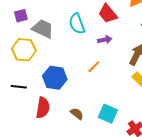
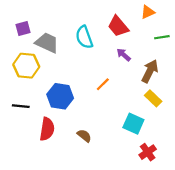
purple arrow: (105, 40) -> (124, 55), moved, turned -128
cyan square: (108, 114) -> (133, 124), moved

